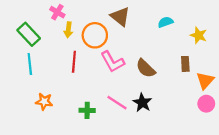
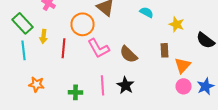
cyan semicircle: (165, 22) -> (146, 12), turned 48
yellow arrow: (68, 30) -> (44, 36), moved
pink line: (117, 103) -> (102, 85), turned 54

